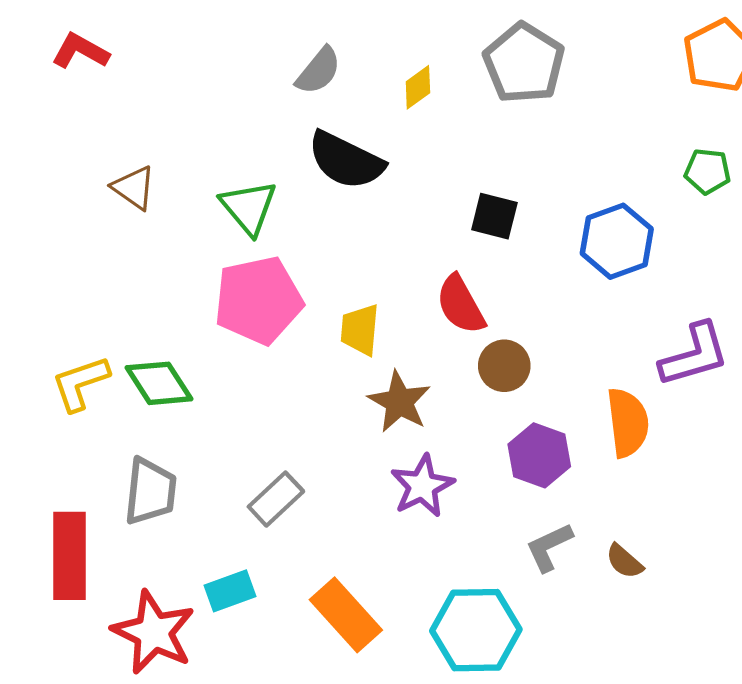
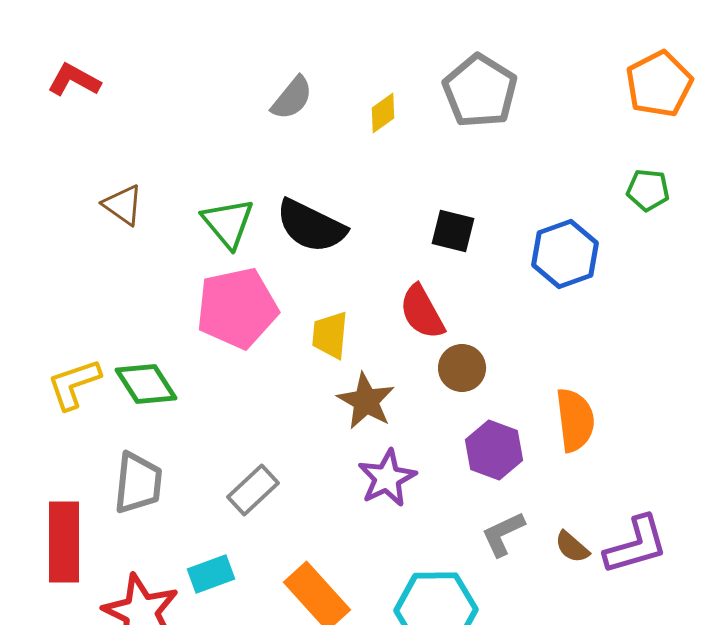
black semicircle: (346, 160) -> (311, 226), moved
purple L-shape: (694, 355) -> (636, 545), moved

